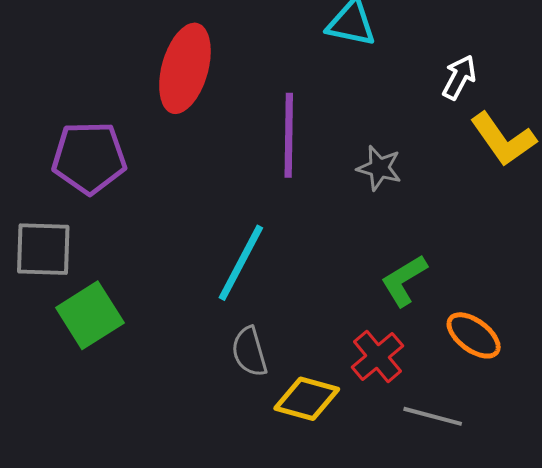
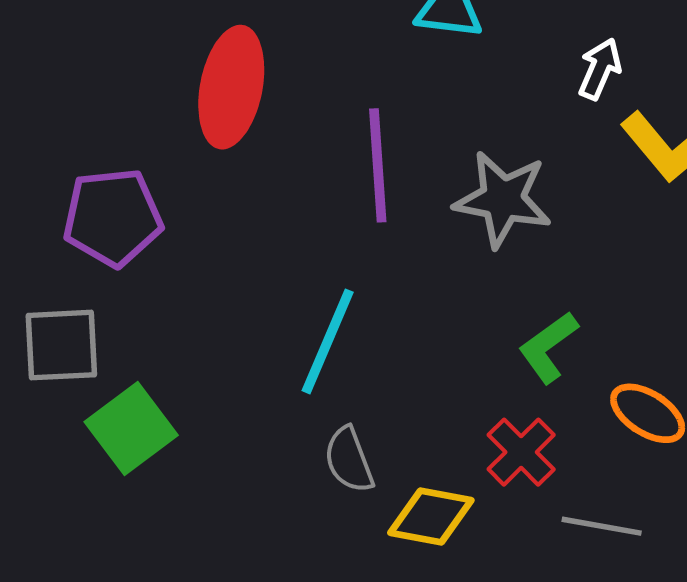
gray star: (379, 168) -> (503, 199), size x1.6

